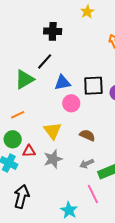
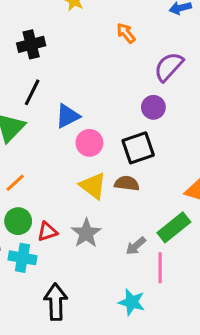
black square: (93, 86) -> (138, 148), moved
yellow triangle: (53, 131) -> (93, 186), moved
gray arrow: (87, 164) -> (136, 246), moved
pink line: (93, 194) -> (160, 268), turned 42

